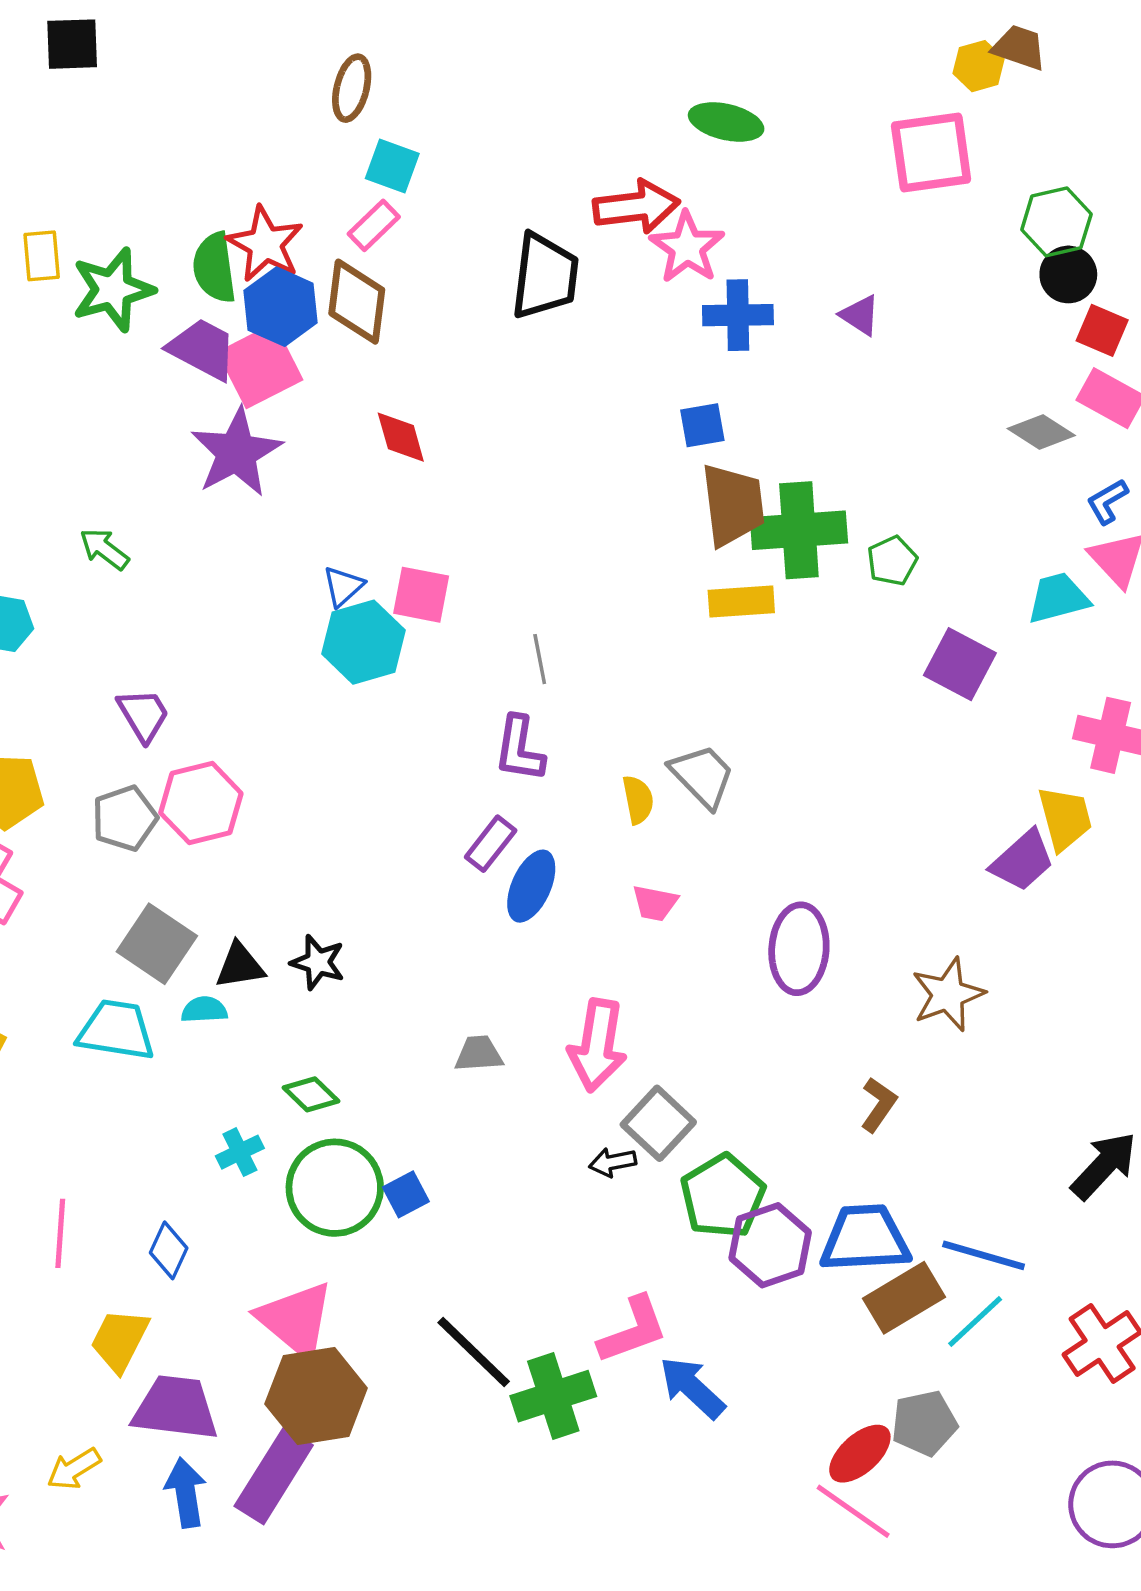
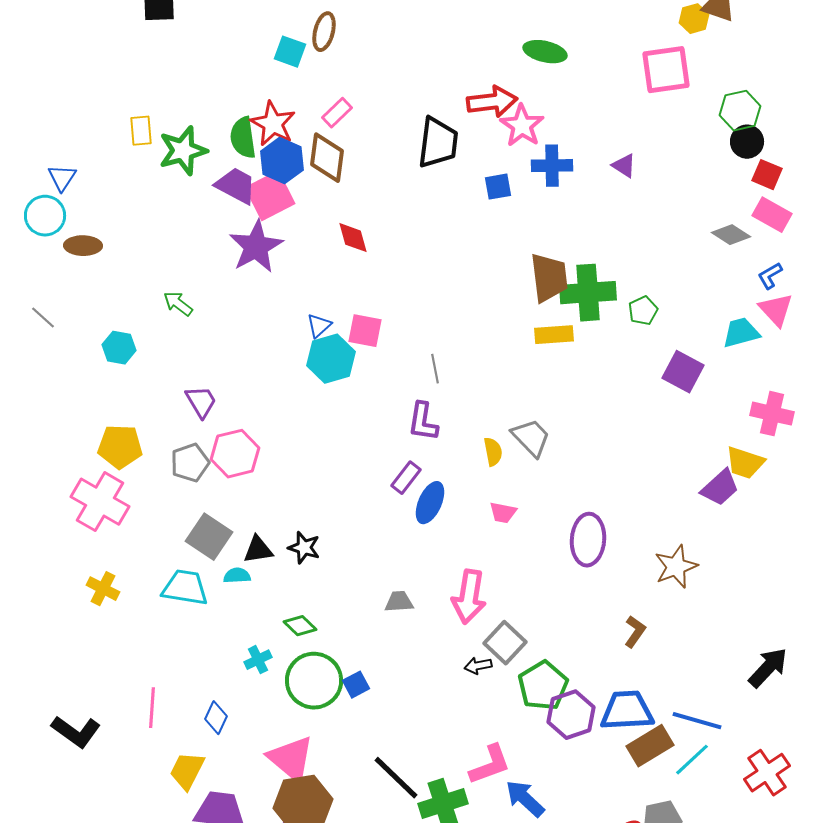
cyan square: (392, 166) -> (290, 52), moved
blue square: (702, 425) -> (498, 187), moved
yellow trapezoid: (1065, 818) -> (745, 463), turned 123

